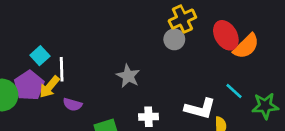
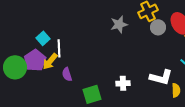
gray circle: (174, 39) -> (158, 27), moved
gray star: (128, 76) -> (119, 24), moved, turned 30
purple semicircle: (73, 105) -> (67, 74), turned 56

